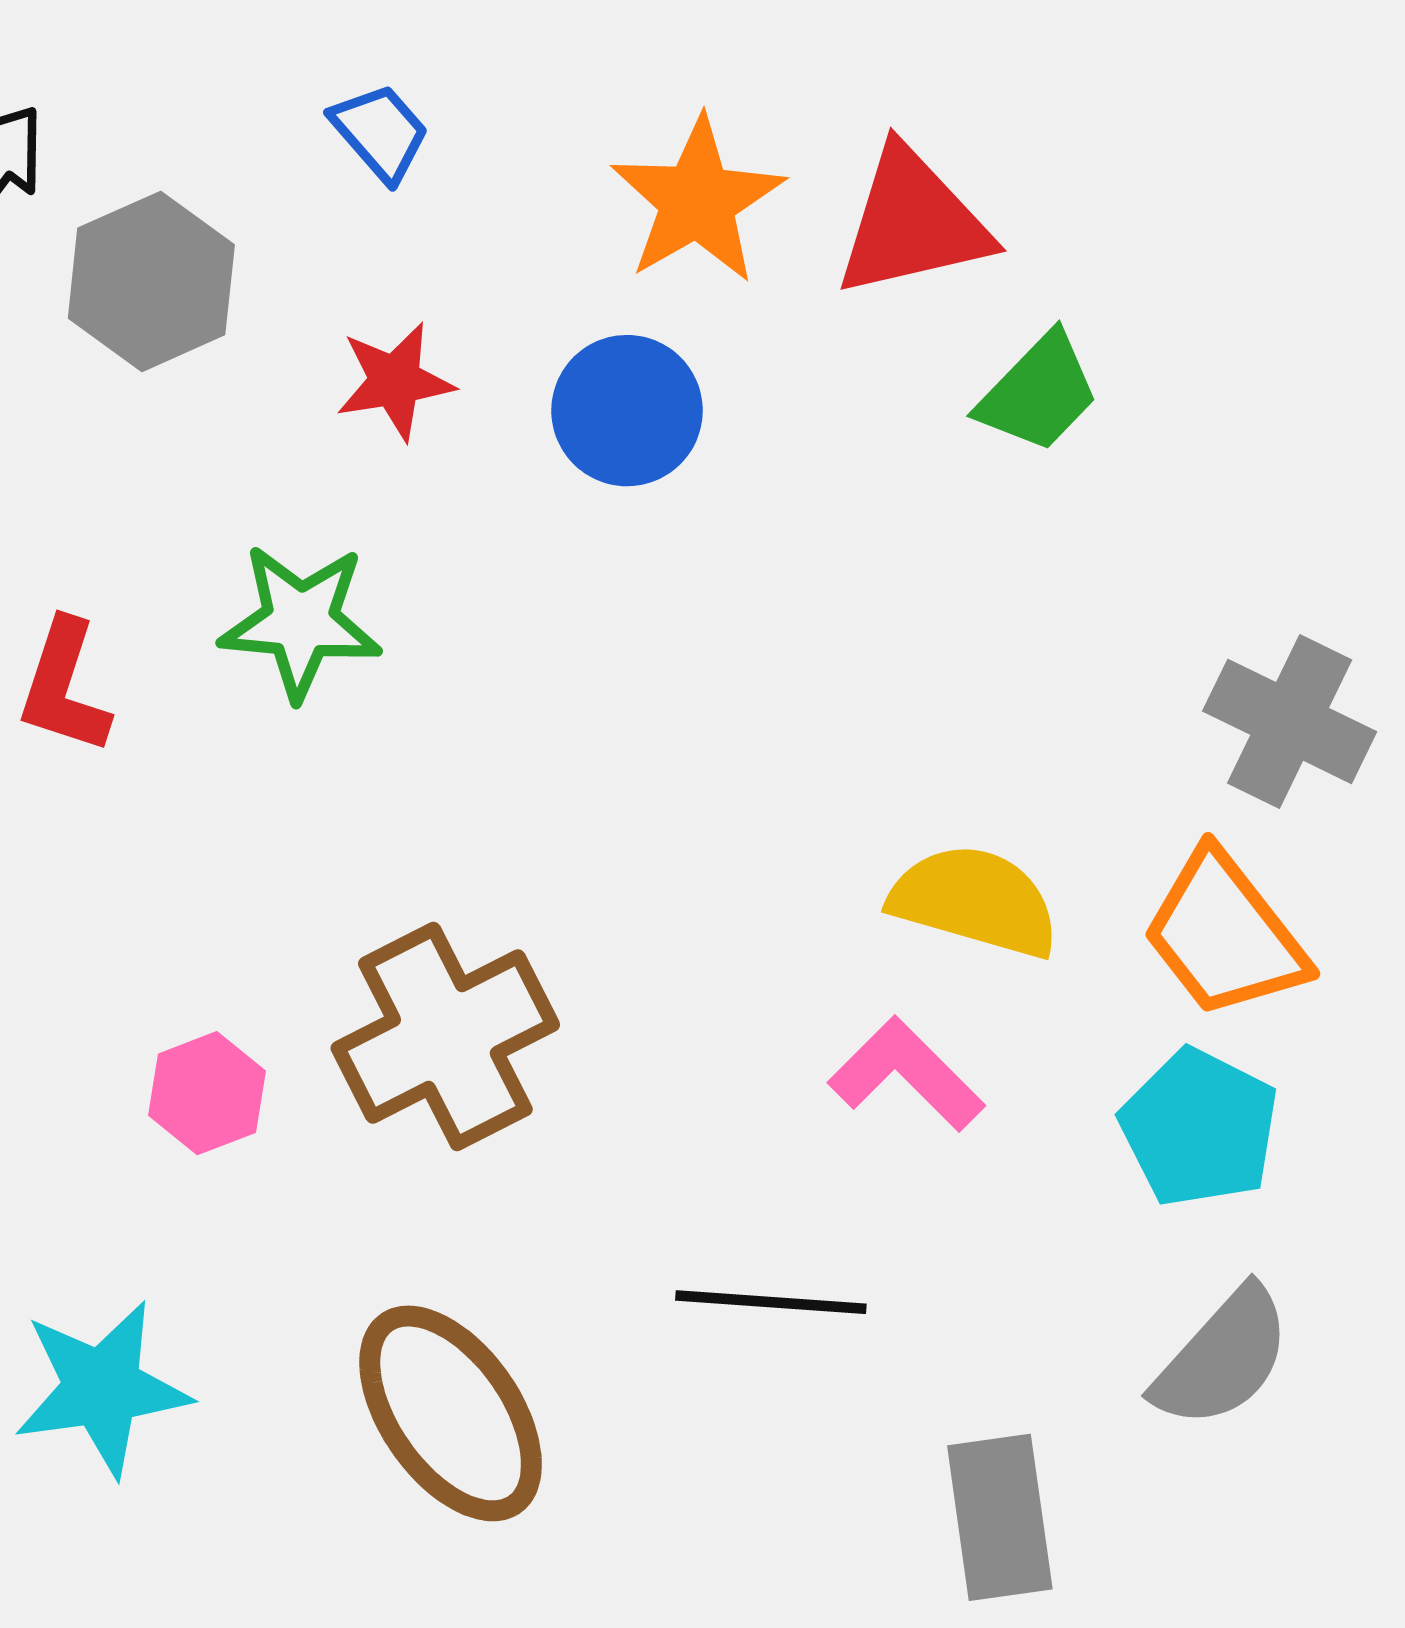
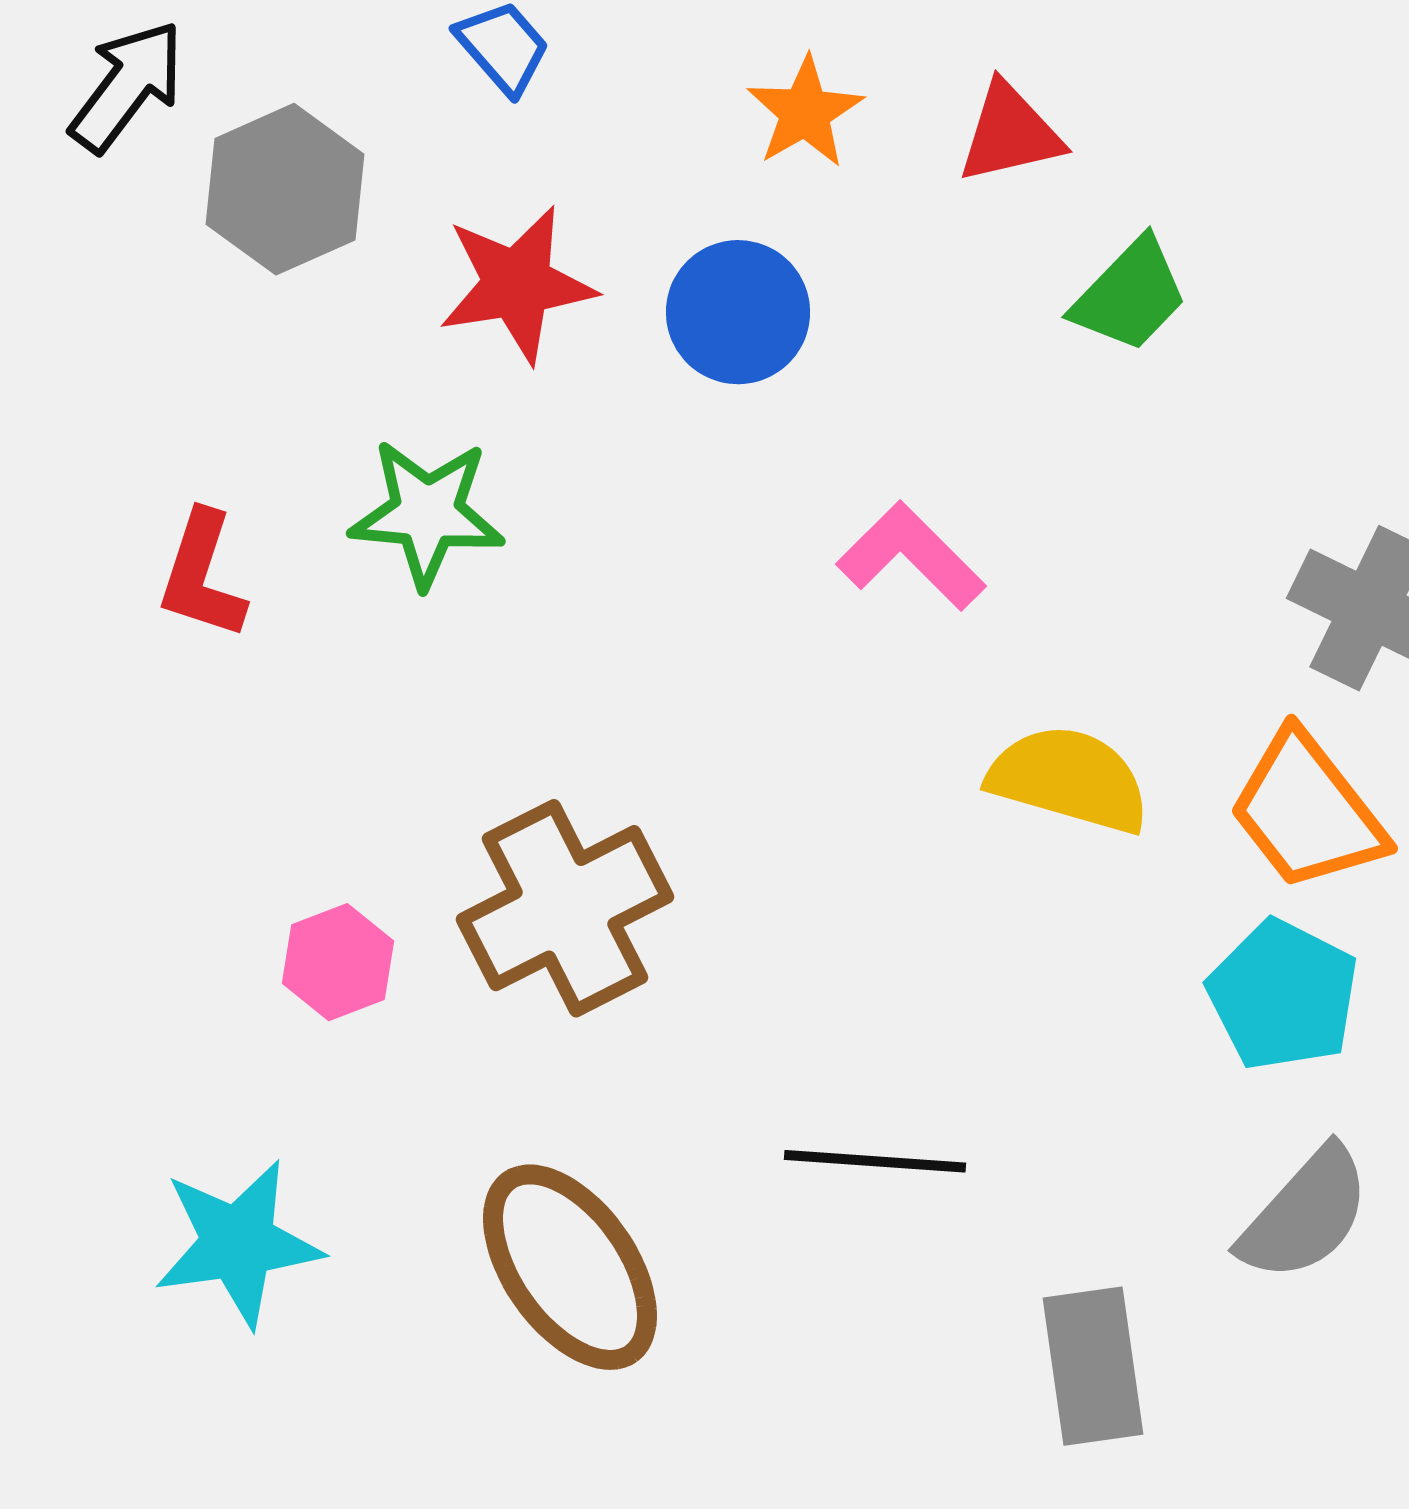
orange star: (697, 201) -> (805, 112), size x0.7
red triangle: (913, 223) -> (1010, 133), size x0.7
red star: (395, 381) -> (517, 284), size x1.4
pink L-shape: (906, 1074) -> (911, 556), moved

